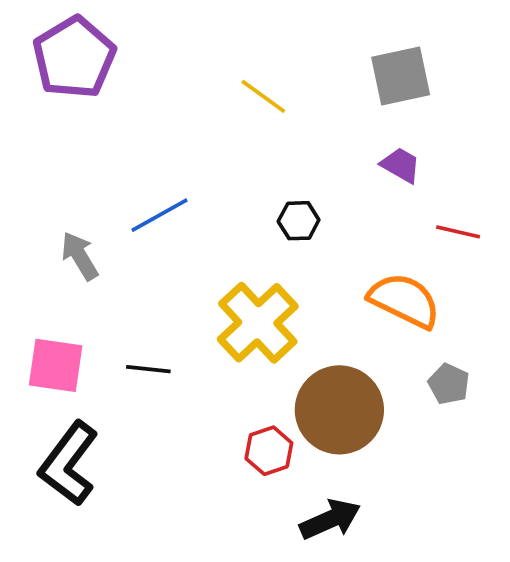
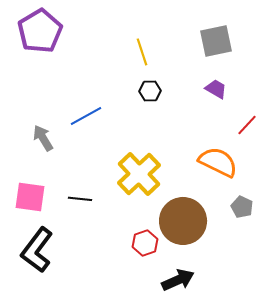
yellow line: (263, 96) -> (142, 52), turned 36
black hexagon: (299, 221) -> (150, 91), moved
red line: (458, 232) -> (247, 125), turned -60

